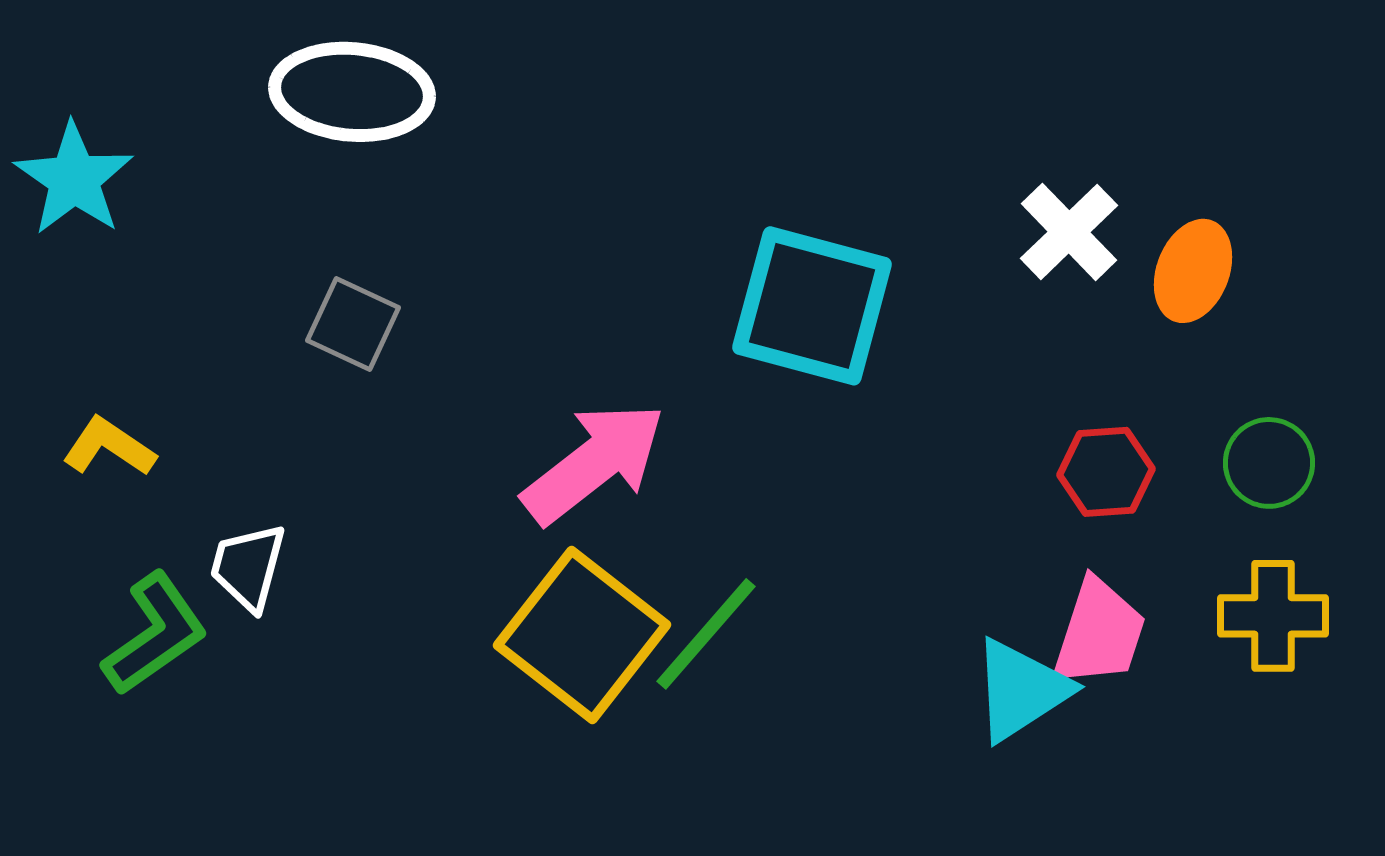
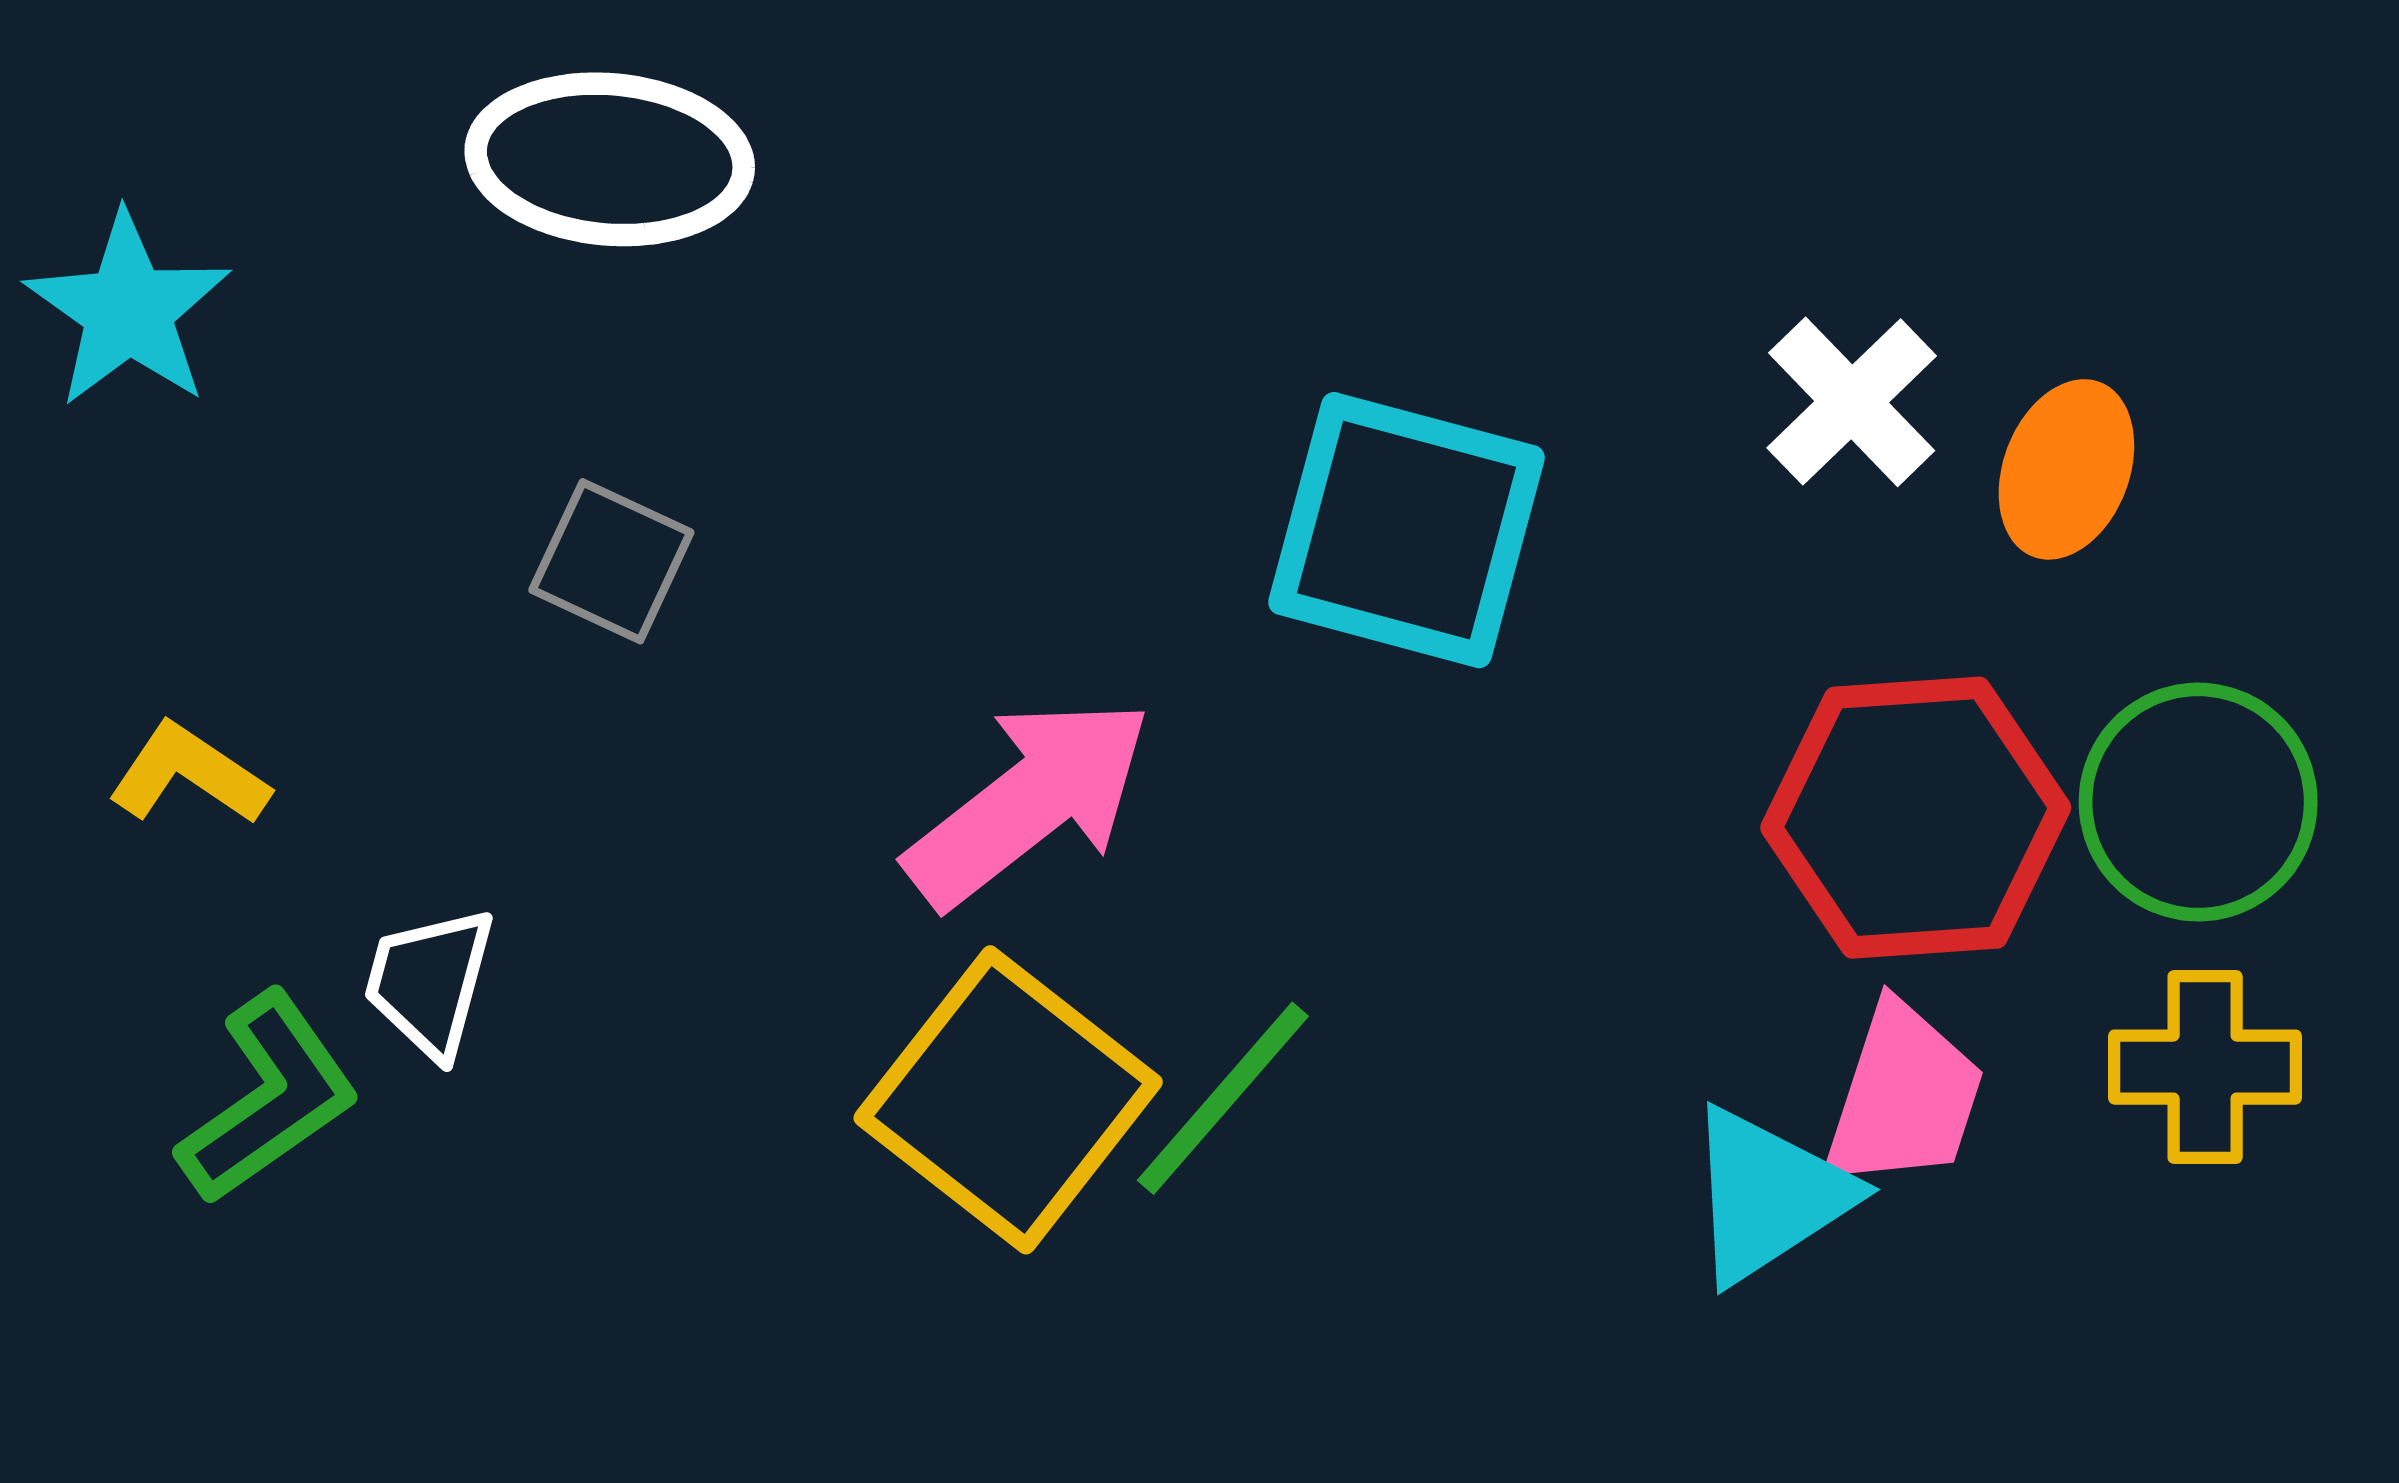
green circle: (1269, 463) -> (2198, 802), size x1.5
red hexagon: (1106, 472) -> (1916, 818), size x1.8

